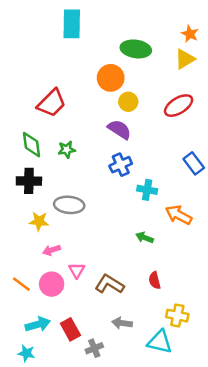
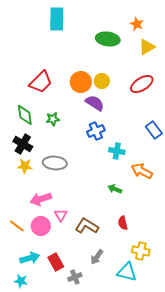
orange star: (190, 34) -> (137, 24), moved
orange circle: (111, 78) -> (81, 82), moved
black cross: (29, 181) -> (23, 144), turned 30
yellow star: (39, 221) -> (25, 166), moved
pink arrow: (52, 250) -> (41, 199), size x1.5
gray arrow: (122, 323) -> (97, 257), turned -63

